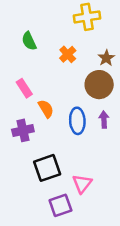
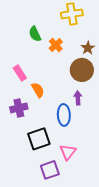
green semicircle: (29, 41) -> (35, 34), moved
purple arrow: (104, 120) -> (78, 98), moved
blue ellipse: (77, 121) -> (64, 115), moved

